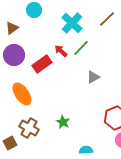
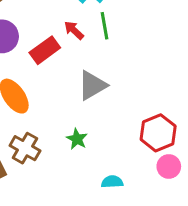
green line: (81, 48) -> (104, 26), turned -54
gray triangle: (93, 77) -> (92, 85), moved, size x1.5

